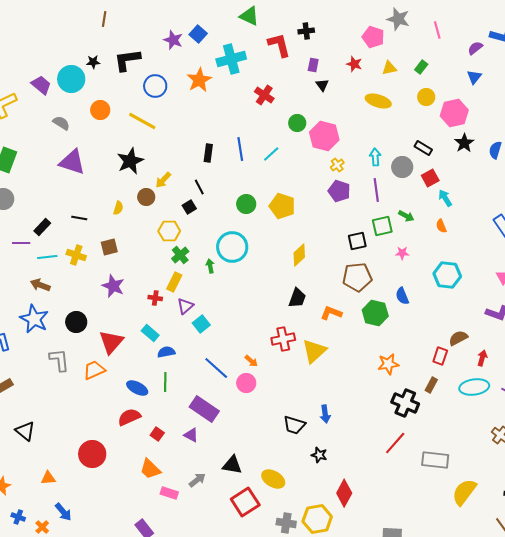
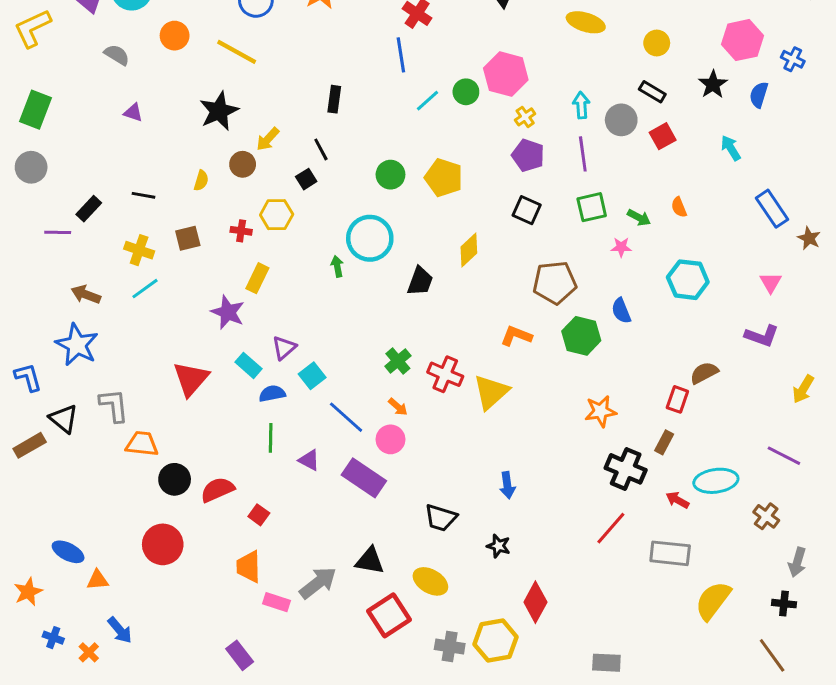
yellow circle: (426, 97) -> (657, 43), moved
pink hexagon: (454, 113) -> (743, 40), moved
green circle: (297, 123) -> (466, 92), moved
blue line: (240, 149) -> (401, 55), moved
purple triangle: (72, 162) -> (133, 113), size x0.5
cyan arrow: (445, 198) -> (731, 148), moved
green arrow: (406, 216) -> (639, 218), moved
black square: (357, 241) -> (527, 210), moved, turned 36
green cross: (180, 255) -> (398, 361), moved
cyan line: (47, 257) -> (145, 289), moved, turned -30
yellow rectangle: (174, 282) -> (257, 278), moved
purple star: (113, 286) -> (228, 312), moved
red cross: (155, 298) -> (241, 231), moved
black trapezoid: (297, 298) -> (420, 281), moved
purple triangle: (185, 306) -> (284, 348), moved
black circle: (76, 322) -> (175, 479), moved
cyan square: (201, 324) -> (312, 376), moved
red cross: (283, 339) -> (445, 374), turned 35
red arrow: (482, 358) -> (677, 500), moved, turned -77
orange trapezoid: (94, 370) -> (142, 444), moved, turned 30
cyan ellipse: (474, 387) -> (716, 481), moved
blue ellipse: (137, 388) -> (68, 552), moved
purple rectangle: (204, 409) -> (364, 478), moved
black trapezoid: (294, 425) -> (441, 518), moved
black triangle: (25, 431) -> (64, 419), moved
purple triangle: (191, 435) -> (309, 460), moved
orange trapezoid: (150, 469) -> (248, 567), turned 45
gray arrow: (197, 480) -> (318, 583), size x1.5

